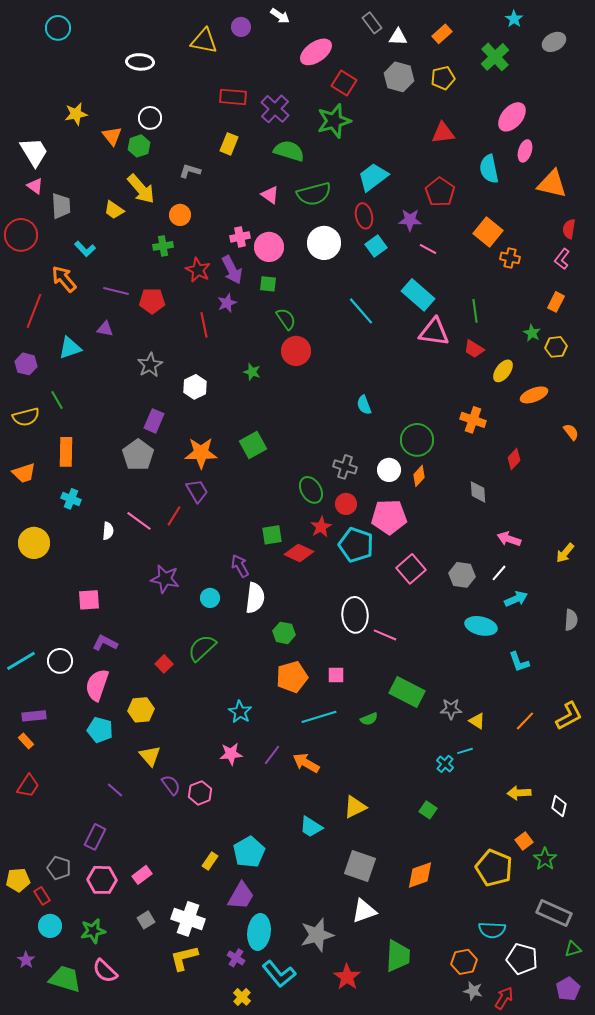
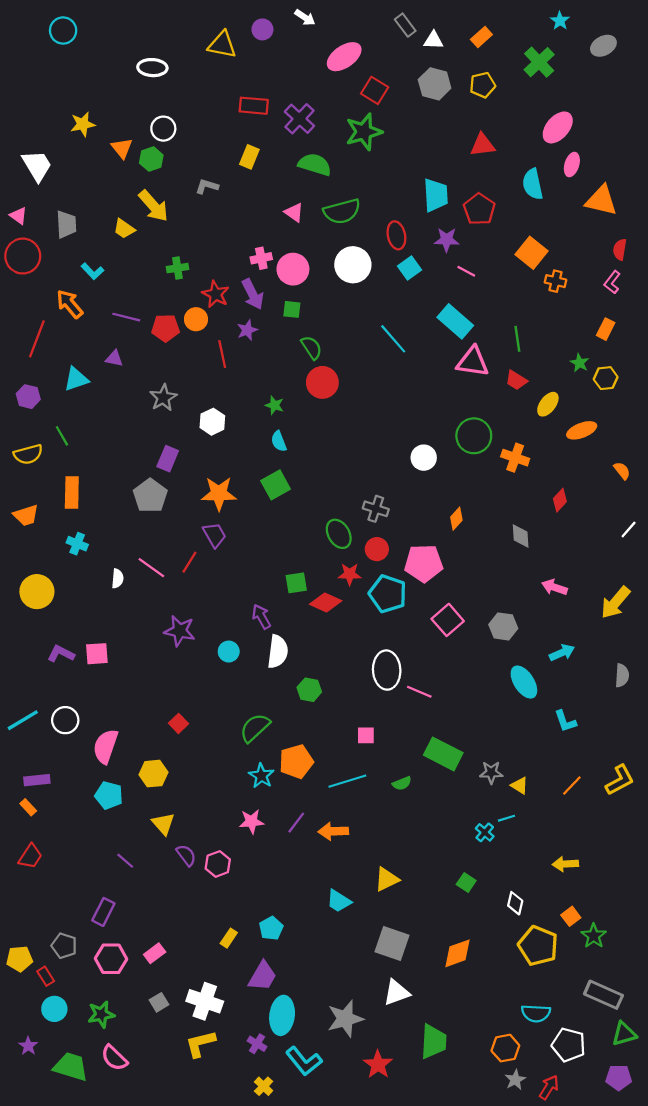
cyan trapezoid: (373, 177) -> (436, 195), moved, turned 124
pink triangle: (35, 186) -> (18, 216), moved
orange circle: (180, 215) -> (196, 319), moved
cyan semicircle: (364, 405) -> (279, 441), moved
green circle: (417, 440) -> (474, 436), moved
white circle: (389, 470) -> (424, 458), moved
red star: (321, 527) -> (350, 574), turned 30
yellow arrow: (565, 553) -> (615, 602), size x1.5
white line: (499, 573) -> (629, 529), moved
cyan ellipse: (481, 626) -> (524, 682), turned 44
purple L-shape: (105, 643) -> (61, 654), moved
green semicircle: (202, 648) -> (255, 728), moved
orange pentagon: (292, 677) -> (296, 762), moved
orange arrow: (306, 763) -> (333, 831), turned -32
white diamond: (559, 806) -> (515, 903), moved
cyan pentagon: (249, 852) -> (271, 928), size x0.7
green triangle: (573, 949) -> (624, 1034), size x1.4
purple pentagon: (568, 989) -> (619, 1078), turned 30
gray star: (473, 991) -> (515, 1080), turned 30

